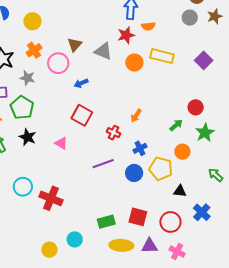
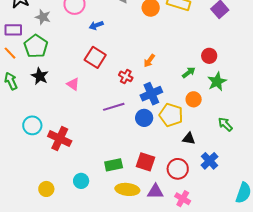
blue cross: (140, 148) -> (151, 94), size x1.5
yellow circle: (49, 250) -> (46, 189), moved

